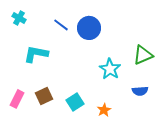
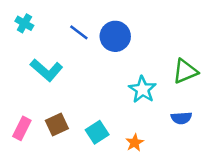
cyan L-shape: (36, 54) -> (46, 70), turned -150

